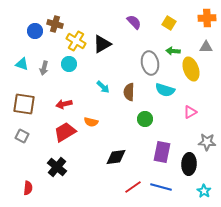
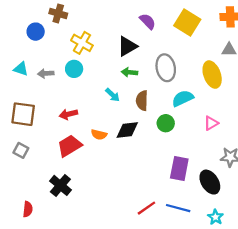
yellow square: (169, 23) -> (187, 23), size x1.6
brown cross: (55, 24) -> (58, 13), moved
black triangle: (102, 44) -> (127, 46), moved
green arrow: (173, 51) -> (130, 72), moved
gray arrow: (44, 68) -> (46, 73), turned 72
cyan semicircle: (165, 90) -> (183, 98), turned 138
green circle: (145, 119) -> (166, 123), moved
black diamond: (116, 157) -> (127, 130), moved
black ellipse: (189, 164) -> (210, 182), turned -35
cyan star: (204, 191) -> (216, 217), moved

